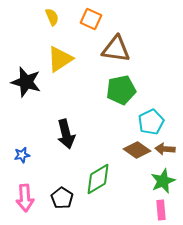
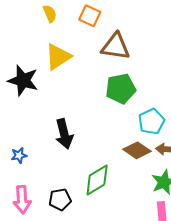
black pentagon: (62, 198) -> (60, 200), turned 30

